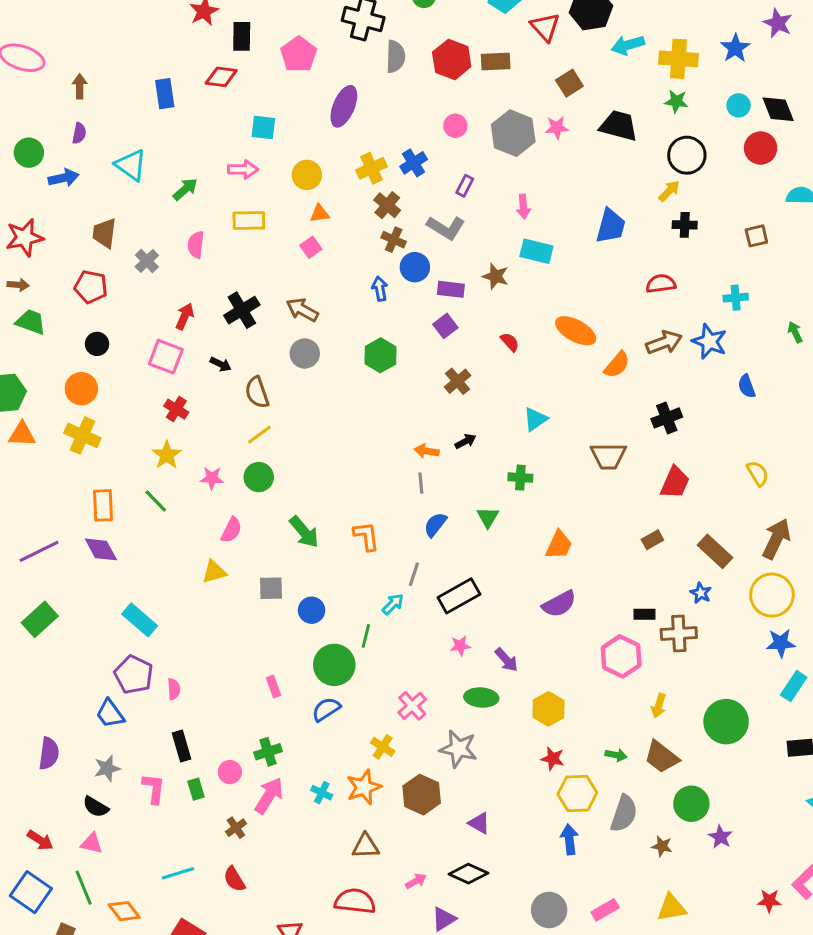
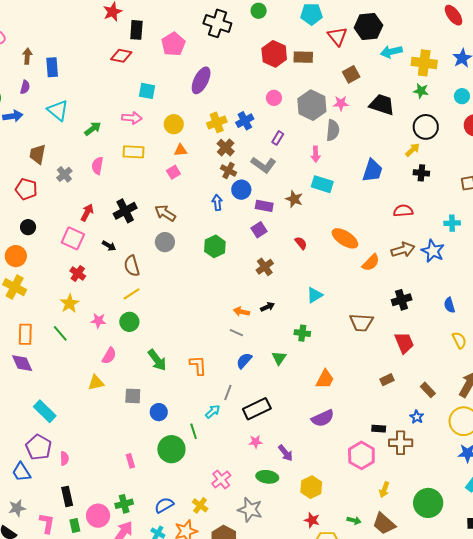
gray semicircle: (396, 57) -> (333, 130), moved
blue rectangle: (165, 94) -> (52, 67), moved
blue semicircle: (747, 386) -> (449, 305), moved
gray line: (421, 483) -> (236, 333), turned -64
red trapezoid: (675, 483) -> (404, 343), turned -50
brown rectangle: (715, 551) -> (428, 390), size x0.7
green line: (366, 636) -> (194, 431), turned -35
blue semicircle: (326, 709) -> (164, 505), moved
pink circle: (230, 772) -> (98, 516), size x1.5

